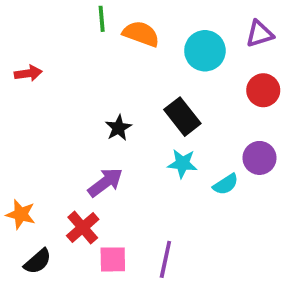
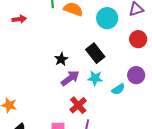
red arrow: (28, 73) -> (19, 19), moved
purple arrow: (105, 182) -> (70, 78), moved
red cross: (83, 228) -> (78, 105), moved

